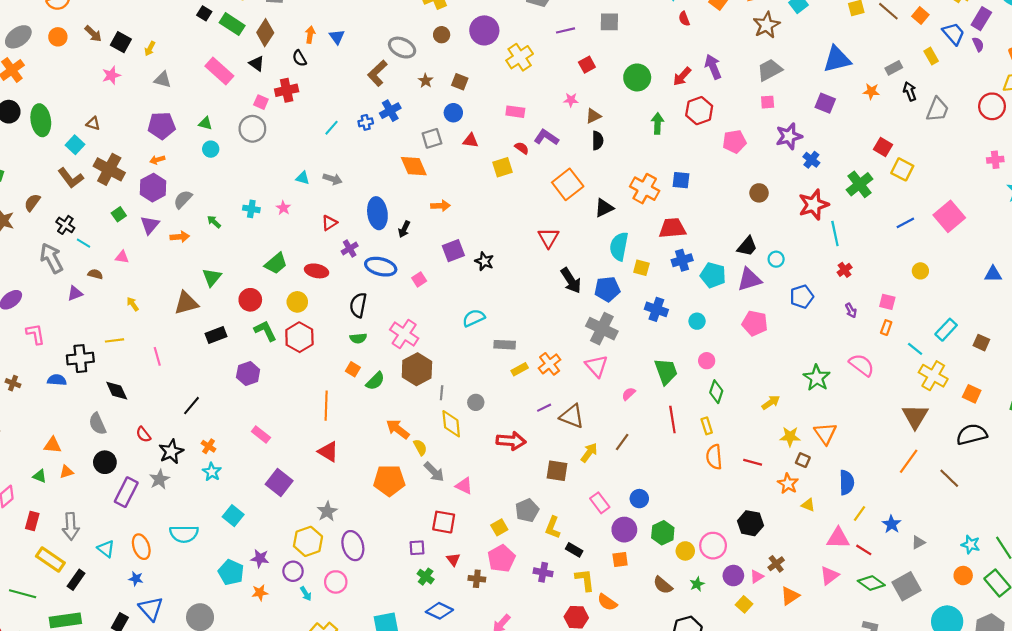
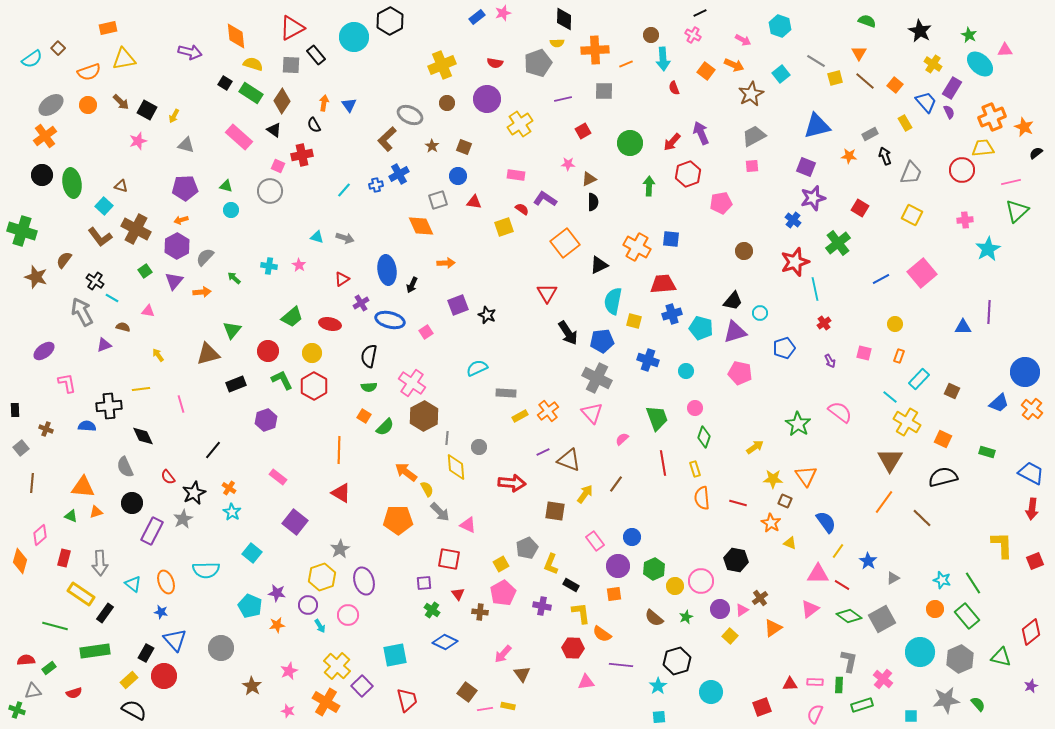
purple star: (789, 136) -> (813, 198), moved
yellow square: (902, 169) -> (912, 215), moved
orange rectangle: (886, 328) -> (899, 356), moved
orange triangle: (53, 445) -> (83, 487), size x1.4
blue semicircle: (847, 483) -> (826, 522), turned -35

